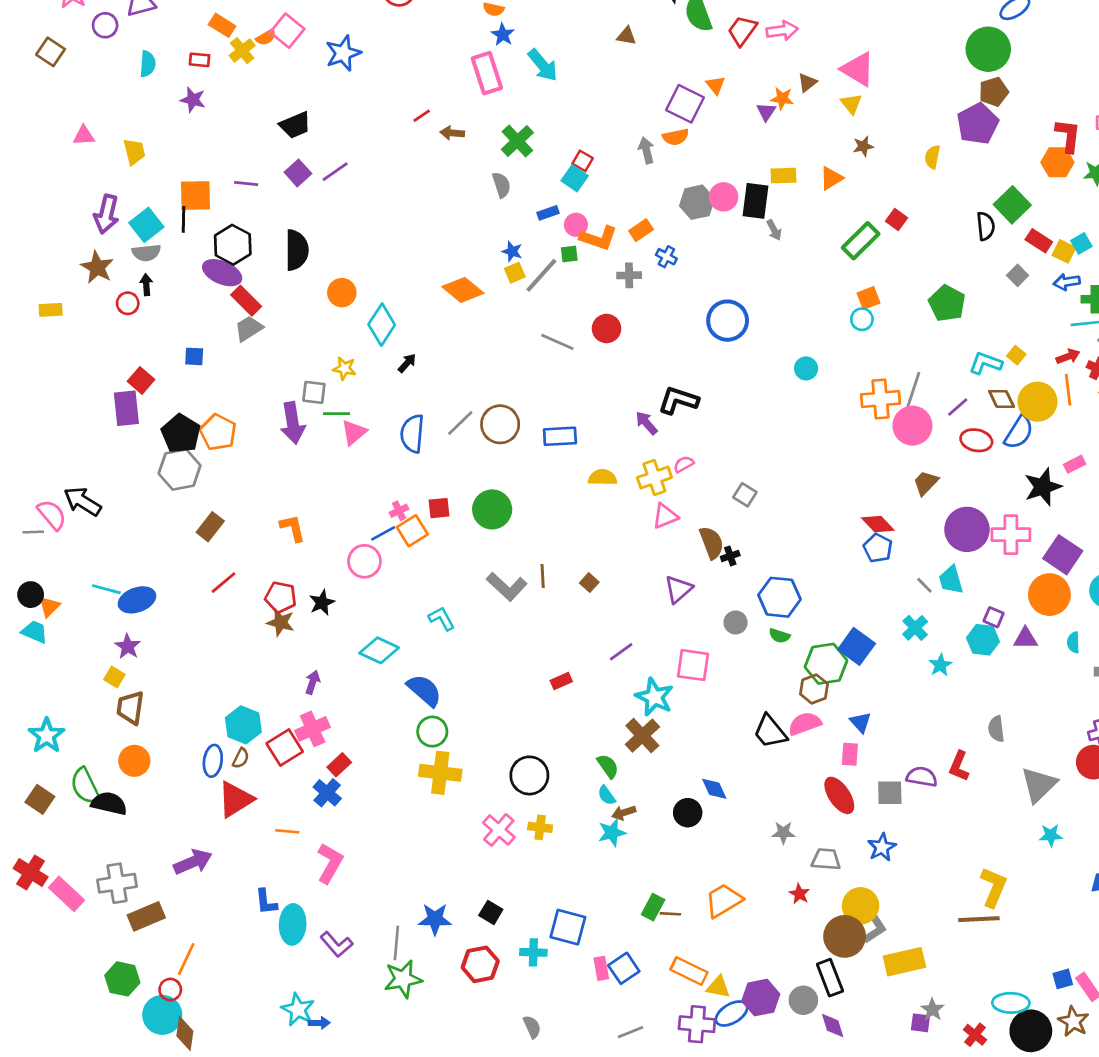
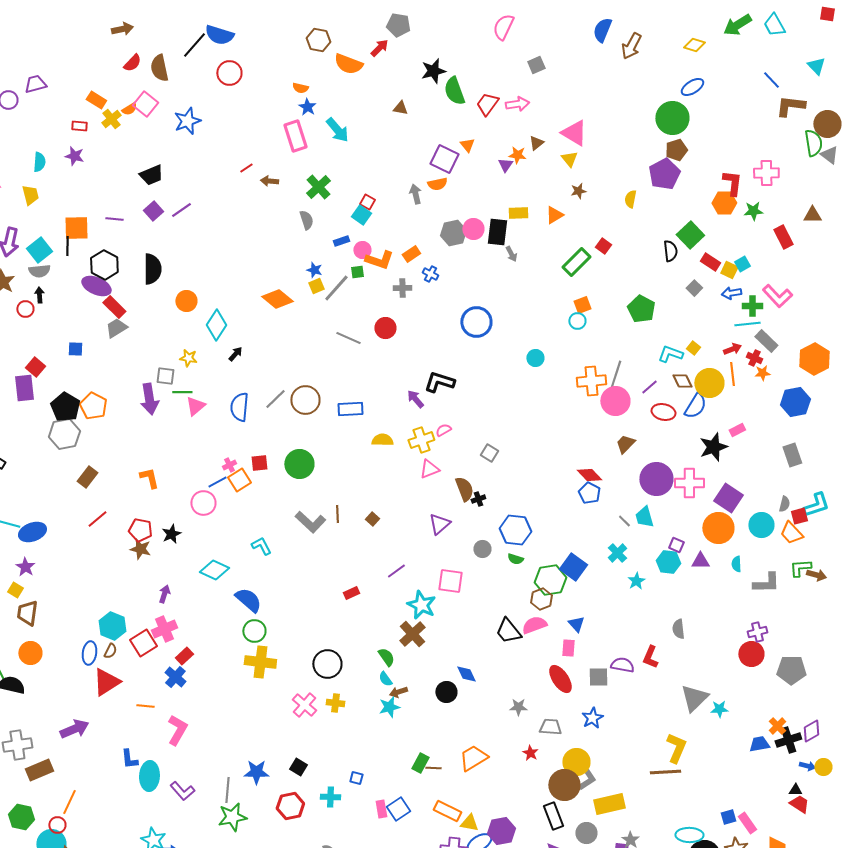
cyan semicircle: (148, 64) -> (39, 162), moved
gray triangle: (1039, 785) -> (694, 698), moved
blue square: (568, 927) -> (356, 778), size x0.5
gray circle: (803, 1000) -> (586, 833), moved

